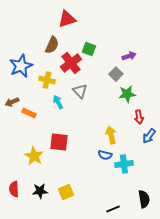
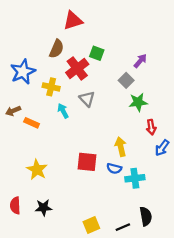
purple arrow: (129, 56) -> (140, 61), turned -32
red square: (59, 142) -> (87, 162), moved
yellow square: (66, 192) -> (91, 225), moved
black semicircle: (144, 199) -> (146, 216), moved

